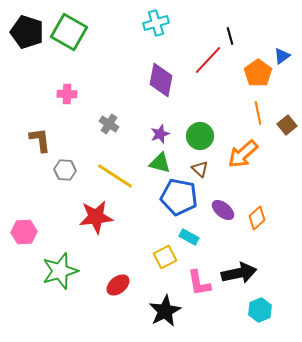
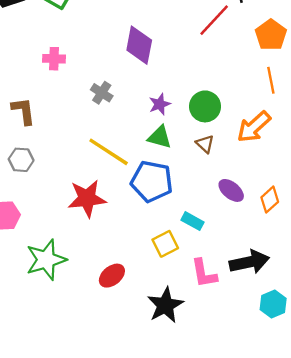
purple diamond: (161, 80) -> (139, 45), moved
gray hexagon: (65, 170) -> (21, 160), moved
blue pentagon: (179, 197) -> (152, 181), moved

